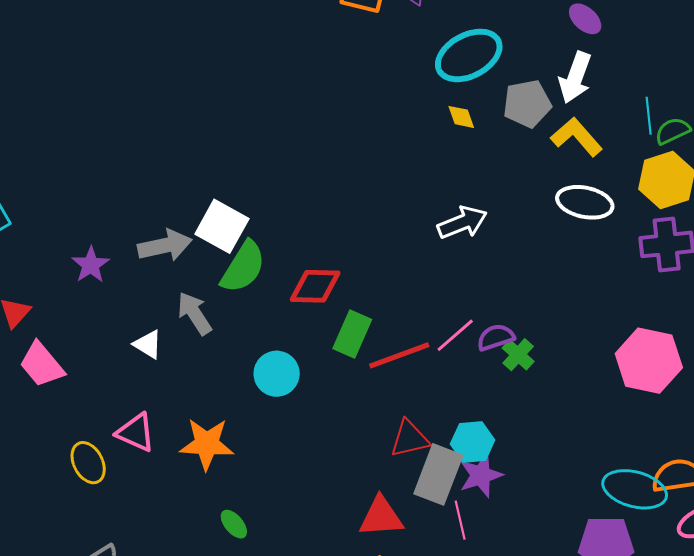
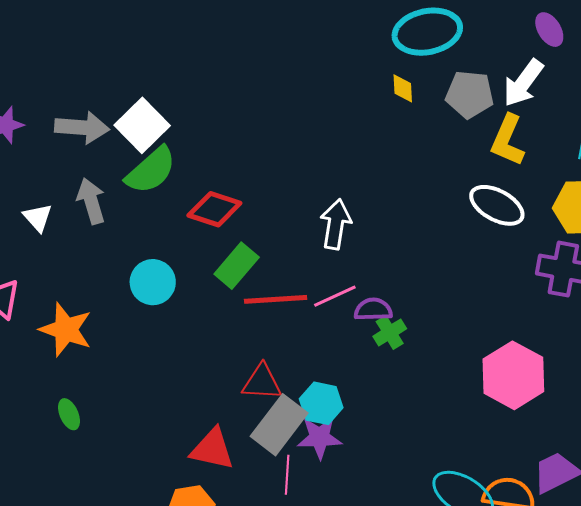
yellow L-shape: (577, 137) -> (508, 140), turned -132
white arrow: (462, 223) -> (336, 224), moved, turned -75

